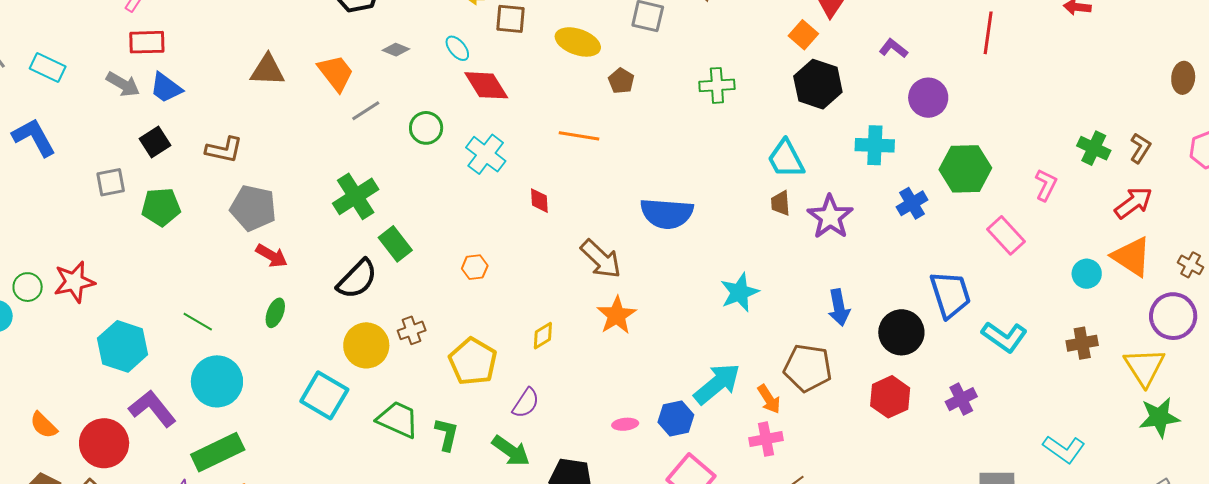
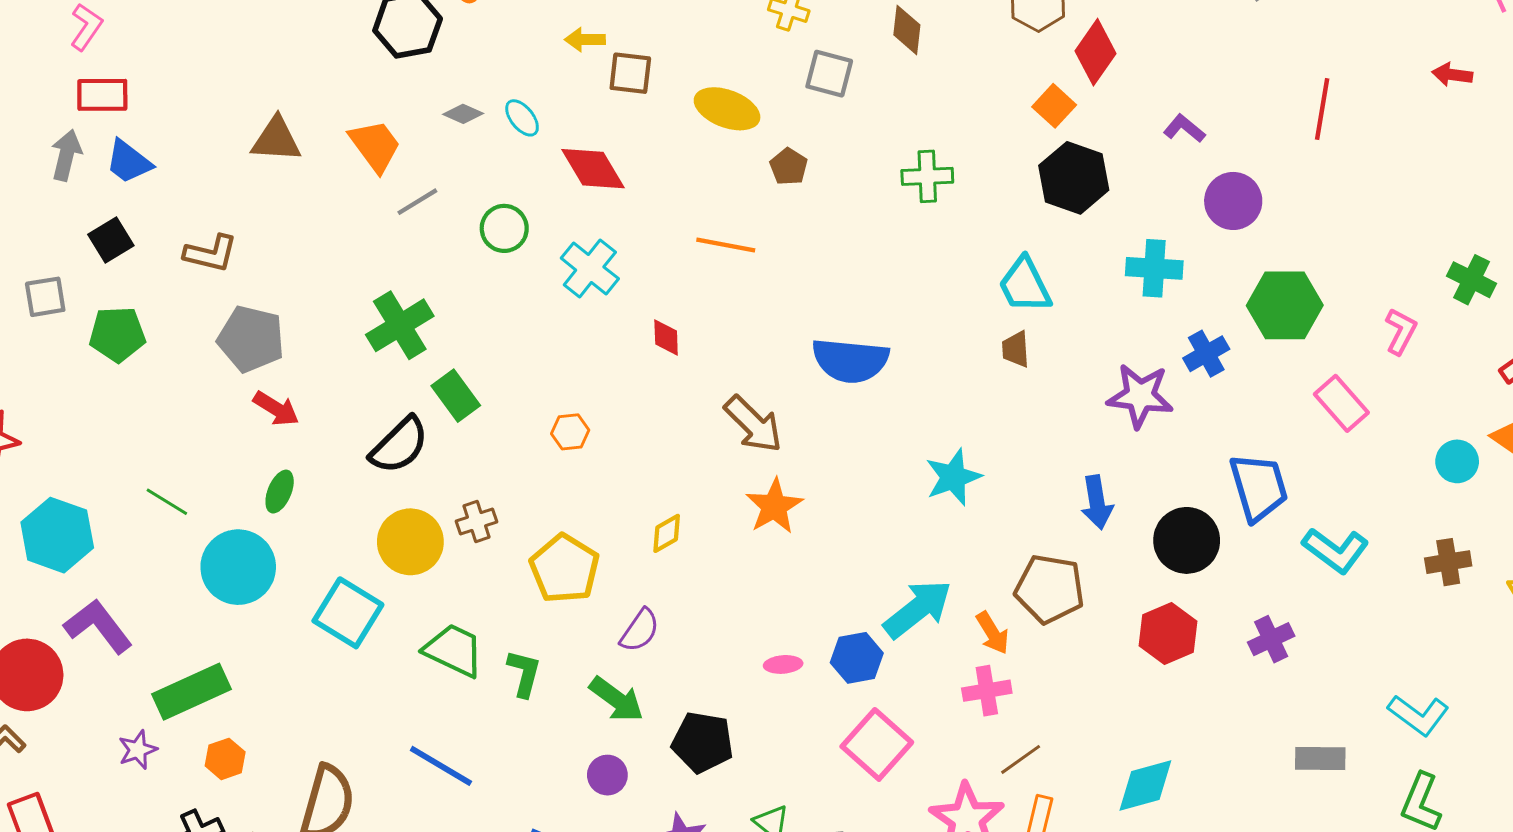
cyan ellipse: (457, 48) -> (522, 118), moved
gray arrow: (123, 84) -> (66, 155), turned -108
purple star: (830, 217) -> (1140, 396), moved, turned -30
cyan circle: (217, 381) -> (238, 567), moved

